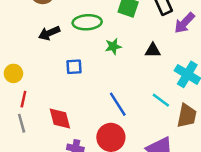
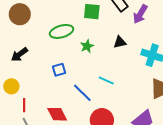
black arrow: (49, 33) -> (19, 54), moved
cyan line: (161, 100) -> (106, 81), moved
blue line: (118, 104) -> (82, 93), moved

